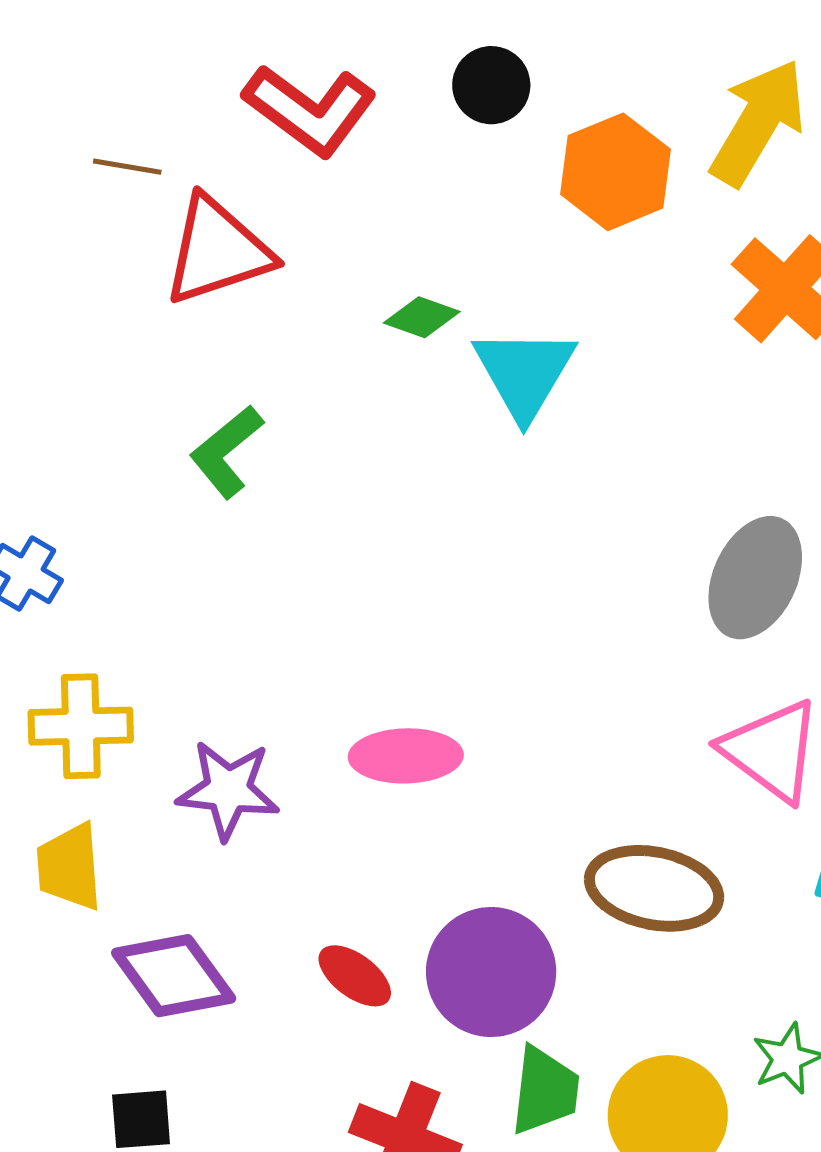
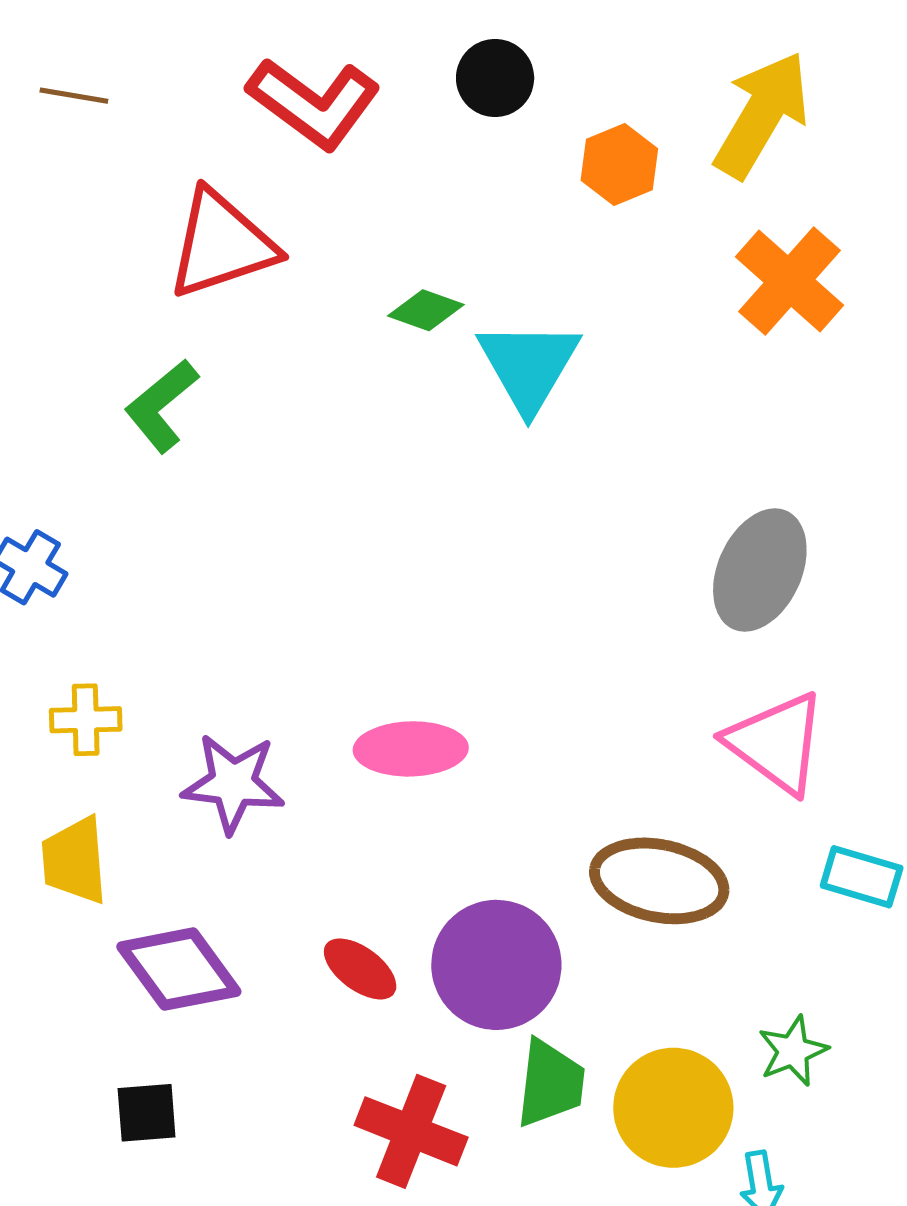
brown line: (127, 167) -> (74, 96), moved
orange hexagon: (615, 172) -> (619, 164), size x0.7
green L-shape: (226, 451) -> (161, 406), moved
yellow cross: (81, 726) -> (86, 720), size x0.7

